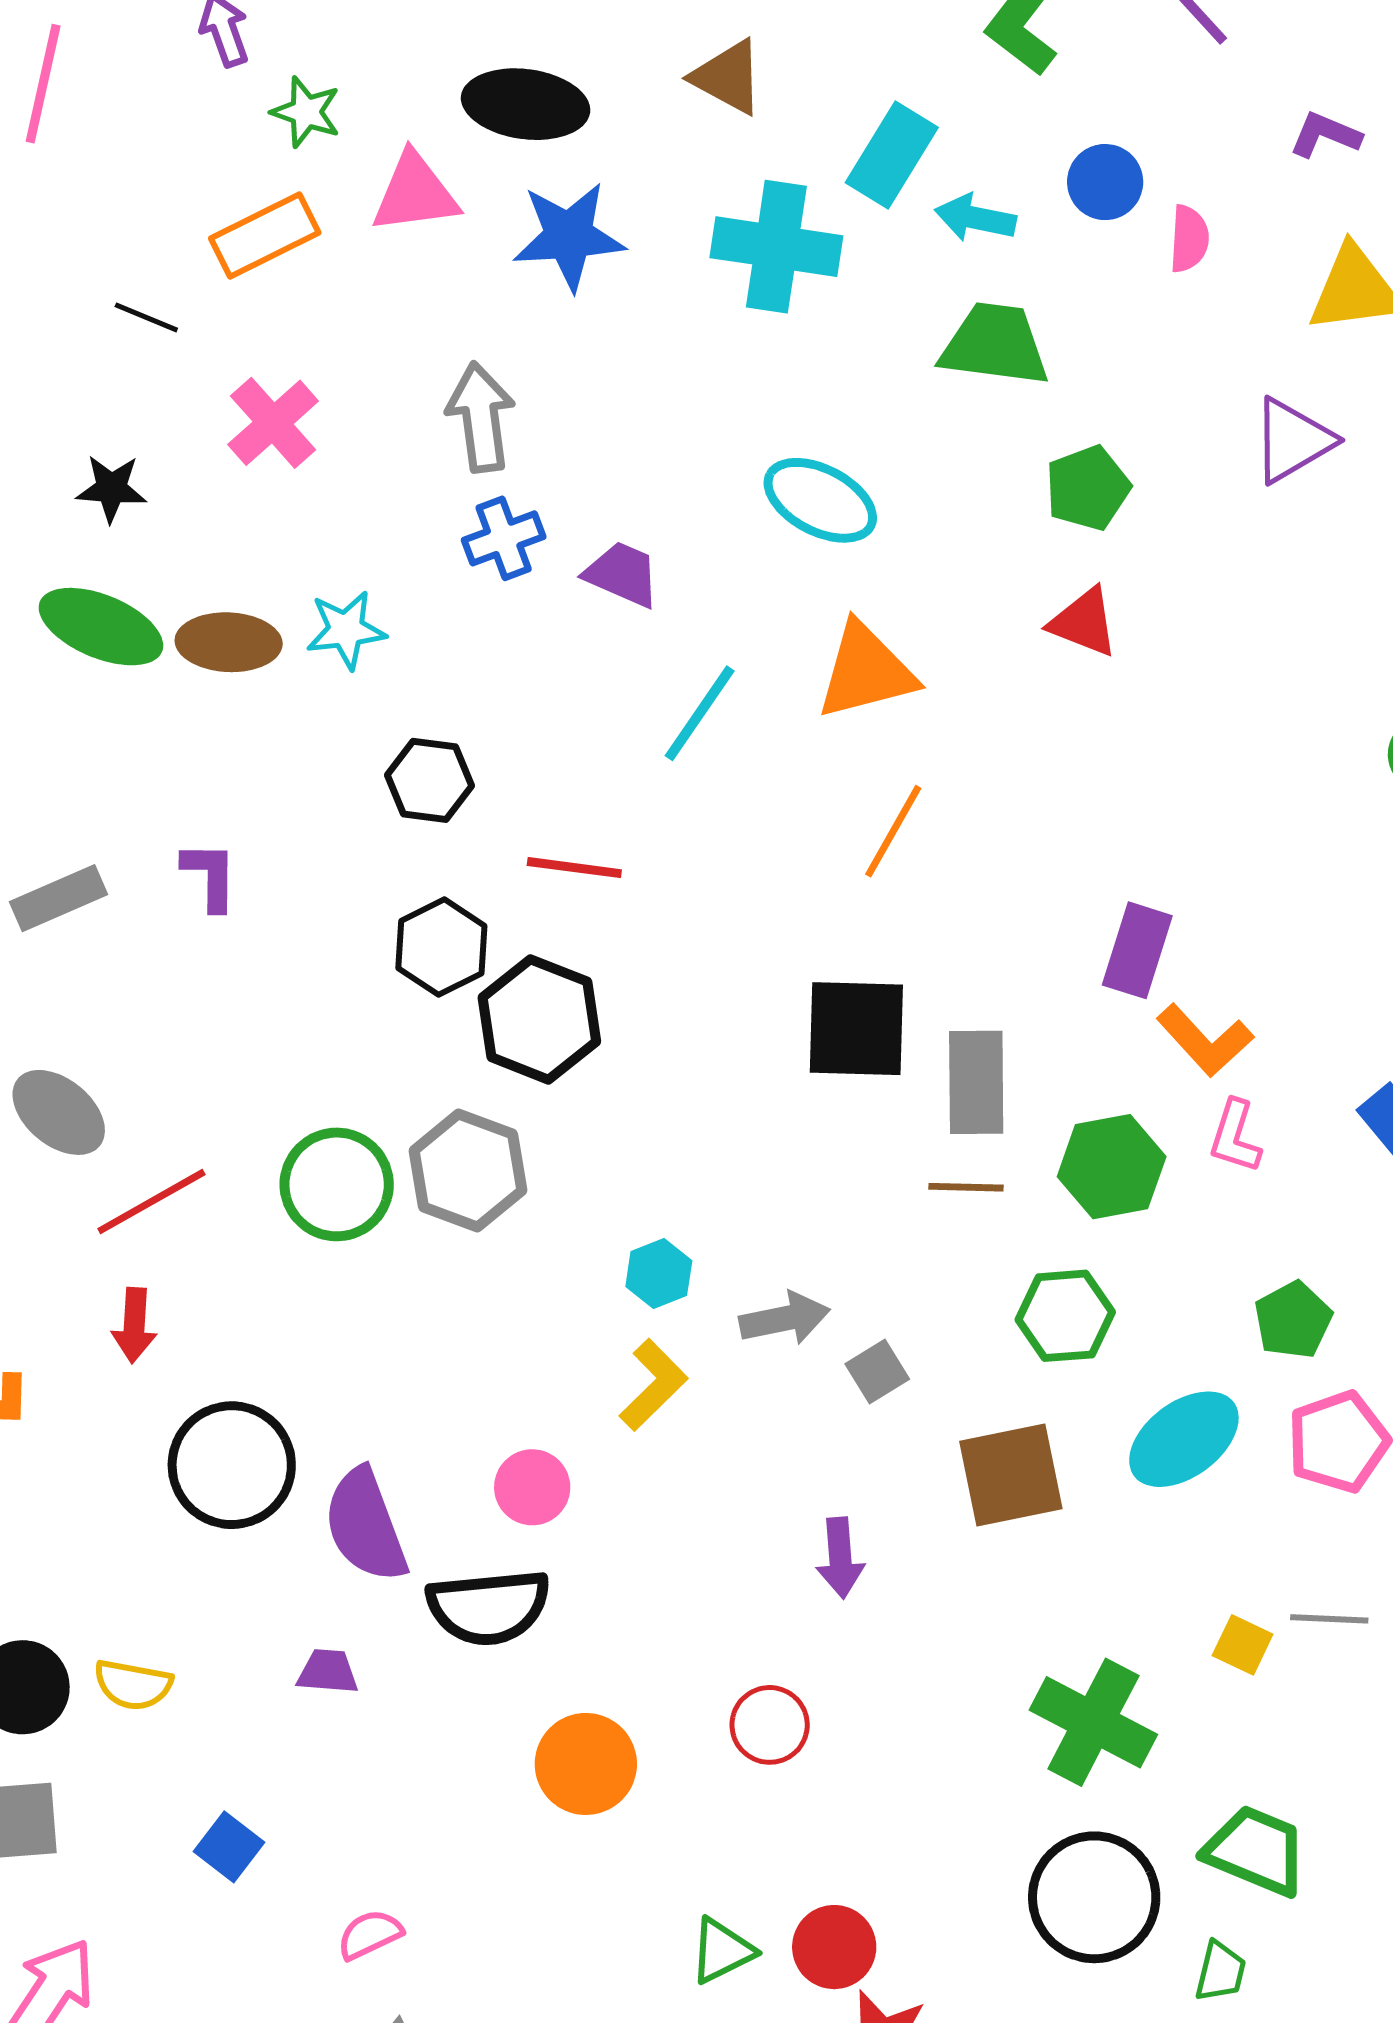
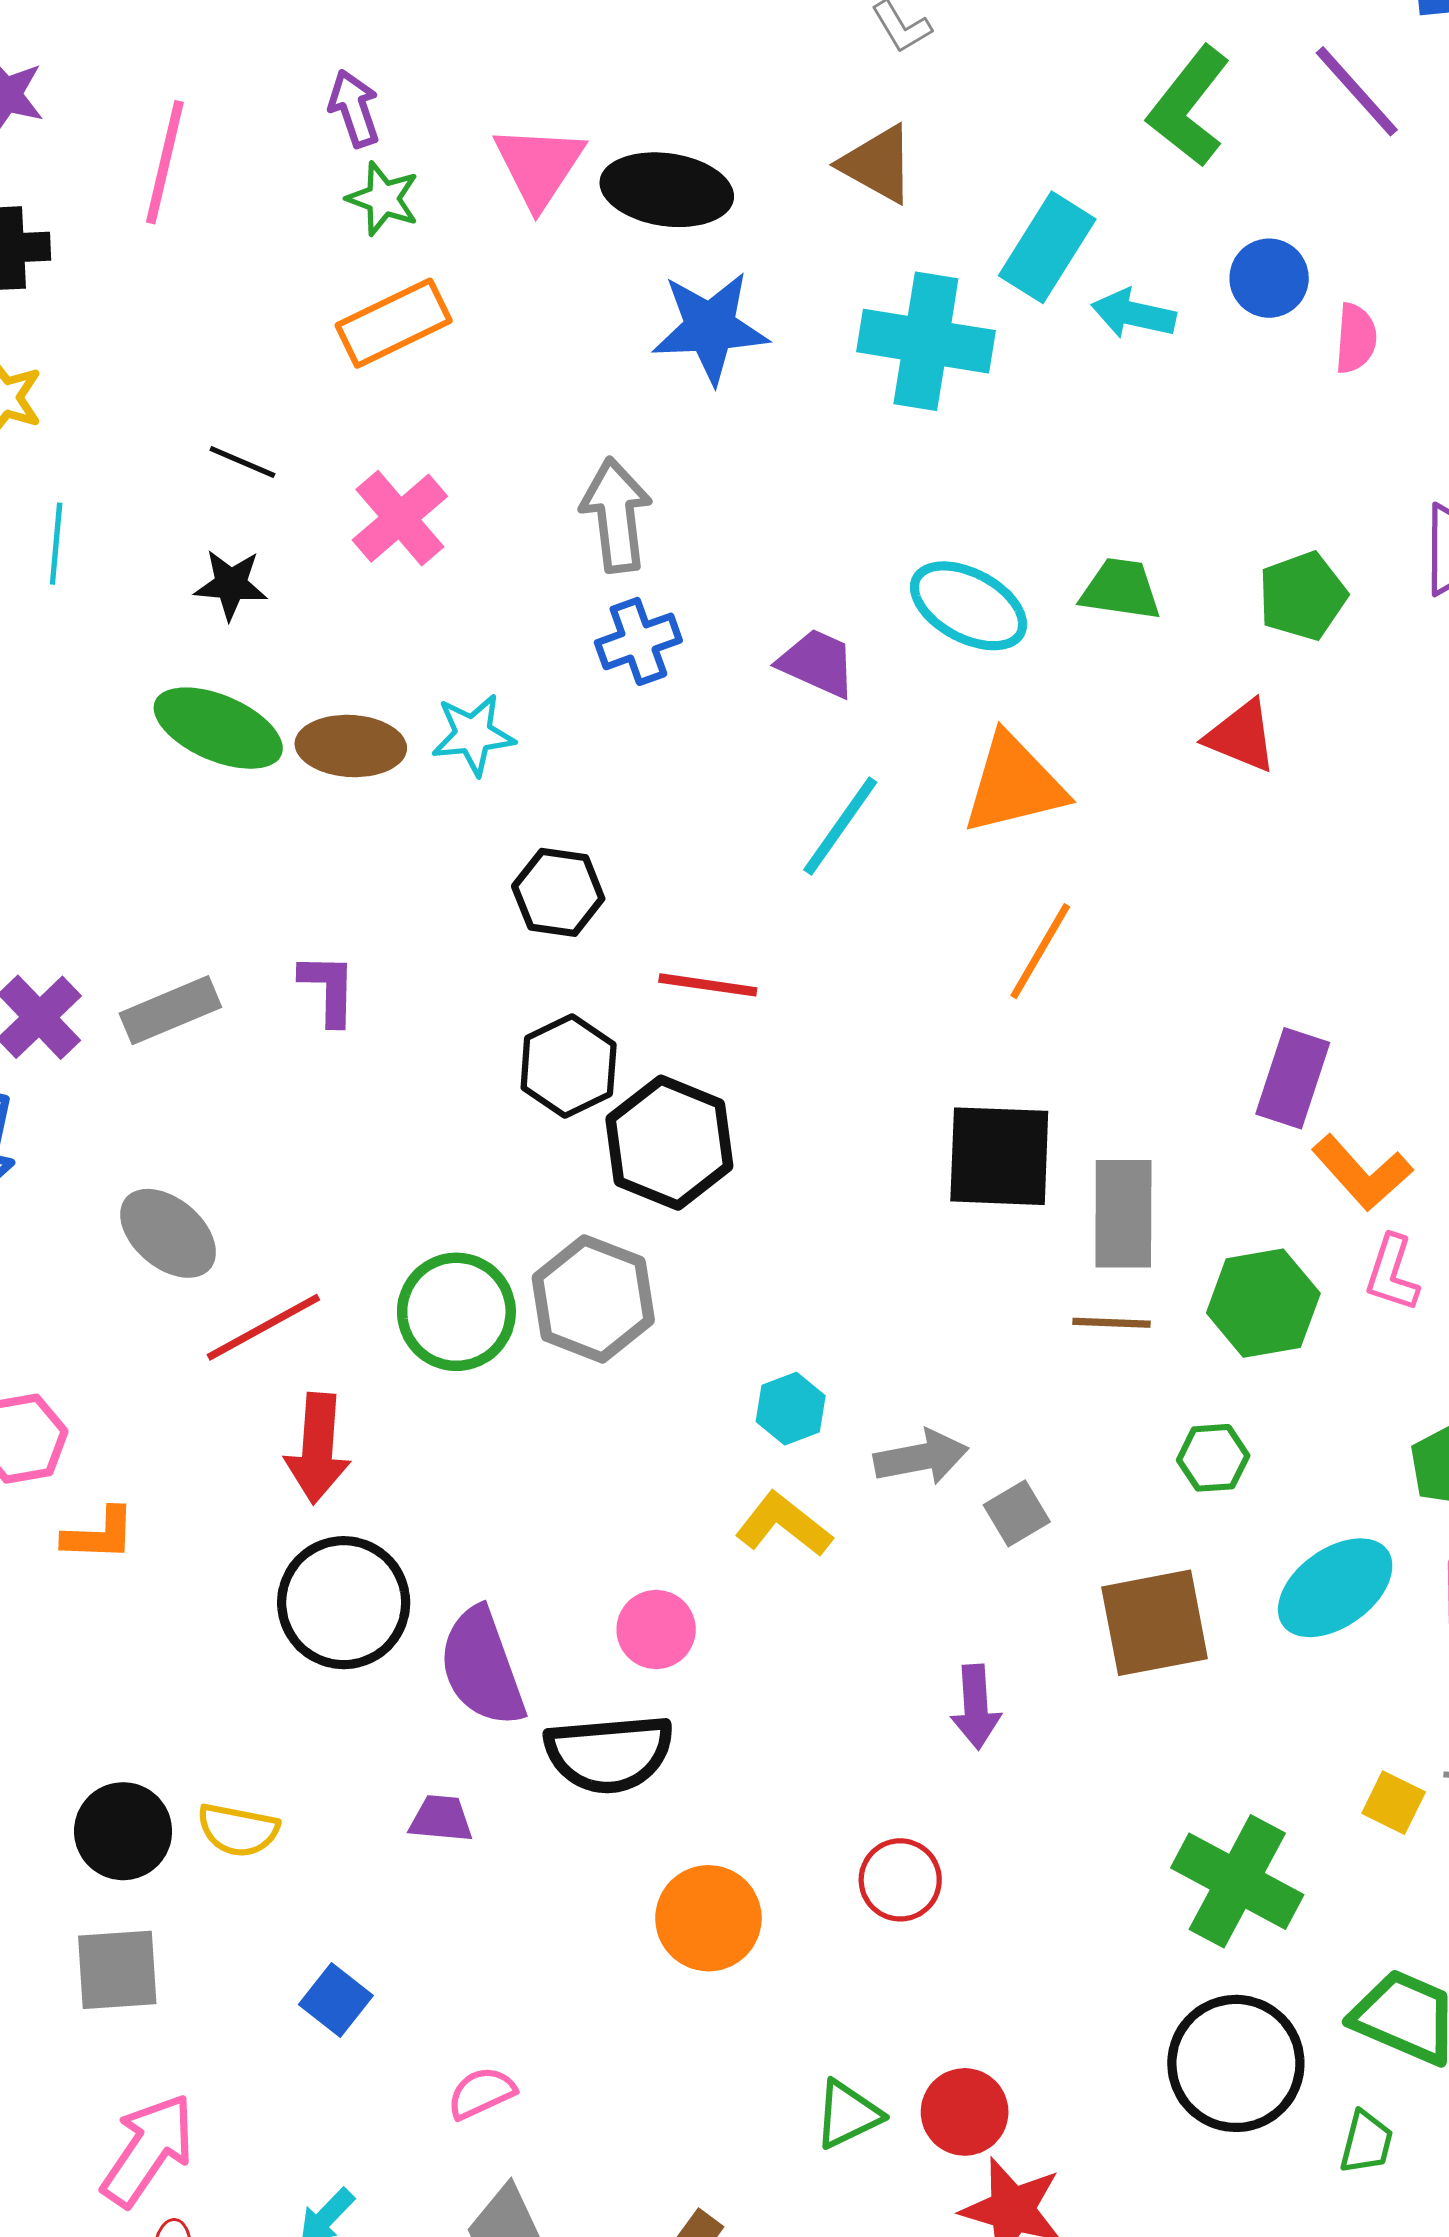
green star: (306, 112) -> (383, 199), moved
pink triangle: (415, 193) -> (539, 166), moved, turned -50
black line: (146, 317) -> (242, 462), moved
green trapezoid: (995, 345) -> (1121, 589), moved, size x0.7
green pentagon: (1088, 488) -> (1302, 596), moved
purple trapezoid: (622, 574) -> (817, 663), moved
green hexagon: (1065, 1316) -> (1213, 1458), size x0.7
red arrow: (134, 1325) -> (318, 1448), moved, size x1.4
yellow L-shape: (653, 1385) -> (784, 1524), turned -98

